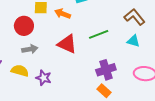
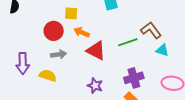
orange arrow: (63, 14) -> (82, 32), moved
brown L-shape: (134, 17) -> (151, 30), moved
purple star: (44, 78) -> (95, 86), moved

